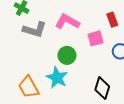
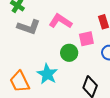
green circle: (67, 55) -> (69, 53), moved

